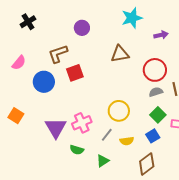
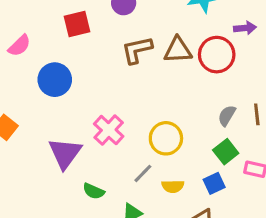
brown L-shape: (58, 54) -> (137, 50), moved
red circle: (155, 70) -> (217, 55), moved
red square: (75, 73) -> (77, 24), moved
gray semicircle: (156, 92) -> (227, 116), turned -48
pink cross: (82, 123) -> (109, 130), moved, turned -30

